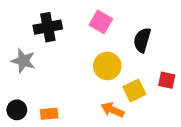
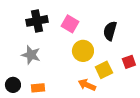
pink square: (101, 22) -> (70, 24), moved
gray star: (23, 61) -> (31, 55), moved
red square: (167, 80) -> (129, 62), turned -32

